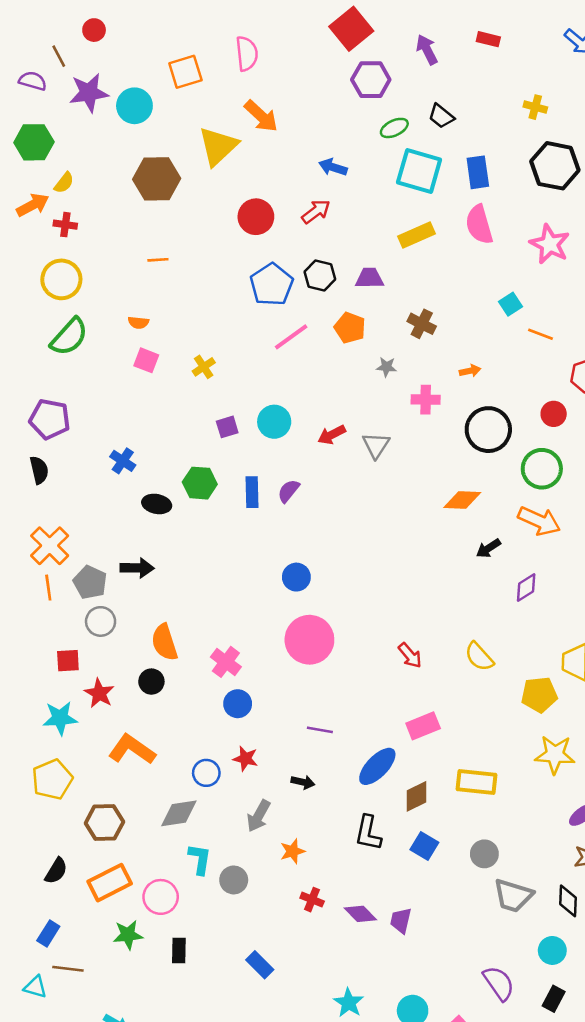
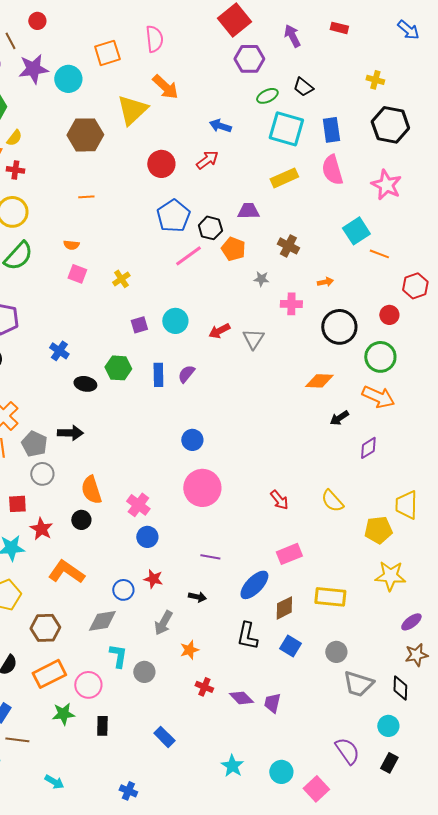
black hexagon: (320, 275) -> (210, 228), moved
cyan square: (510, 304) -> (356, 231), size x1.5

